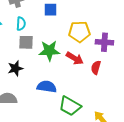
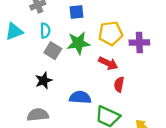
gray square: (26, 42) -> (53, 51), turned 35
green star: (49, 51) -> (78, 43), moved
red semicircle: (96, 68) -> (119, 84), moved

